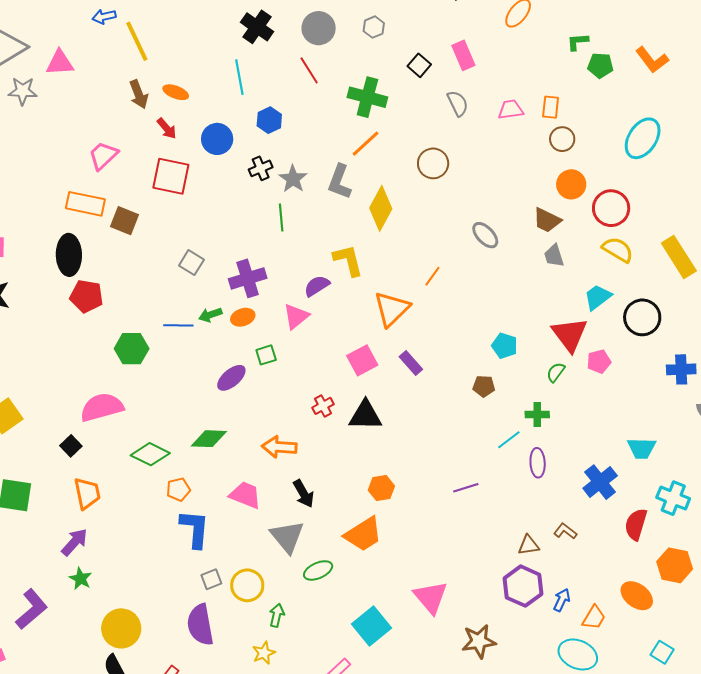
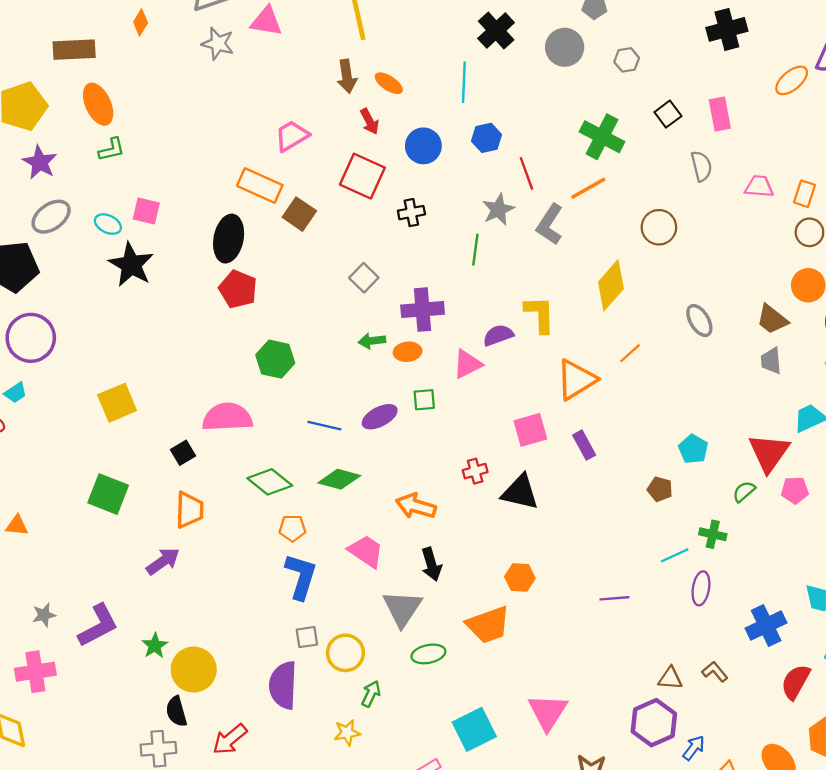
red line: (309, 70) -> (526, 173), moved
black cross: (261, 168) -> (411, 213), moved
yellow diamond: (381, 208) -> (611, 285), moved
blue line: (178, 325) -> (324, 426), moved
green star: (81, 579) -> (155, 646), moved

